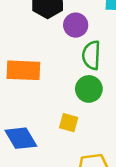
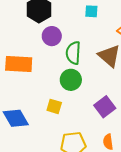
purple circle: (76, 25) -> (52, 36), moved

